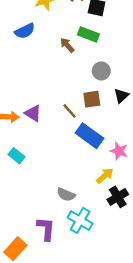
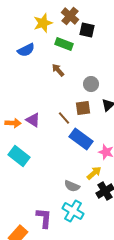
green rectangle: (88, 34) -> (64, 44), moved
brown arrow: (67, 45) -> (58, 70), moved
cyan rectangle: (17, 156) -> (19, 156), size x1.5
gray semicircle: (66, 195) -> (72, 186), moved

